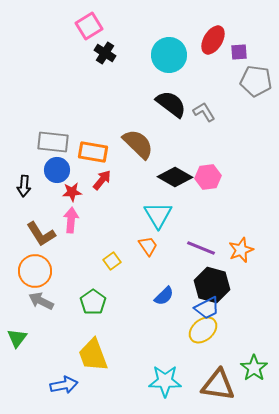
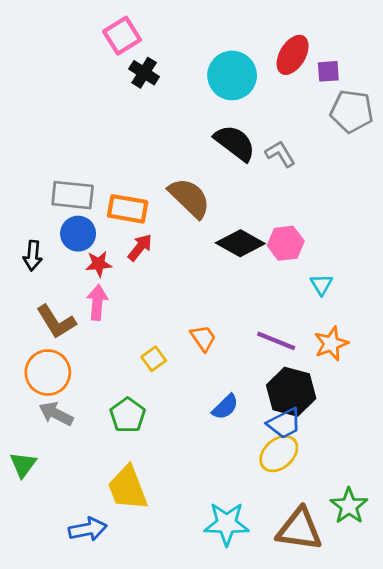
cyan triangle: (158, 215) -> (321, 284), moved, size x0.6

